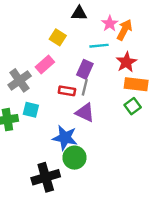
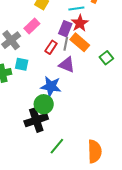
red star: (126, 62) -> (80, 23), moved
orange rectangle: (136, 84) -> (80, 42), moved, turned 36
red rectangle: (67, 91) -> (51, 47), turned -64
green circle: (74, 158) -> (44, 104), moved

